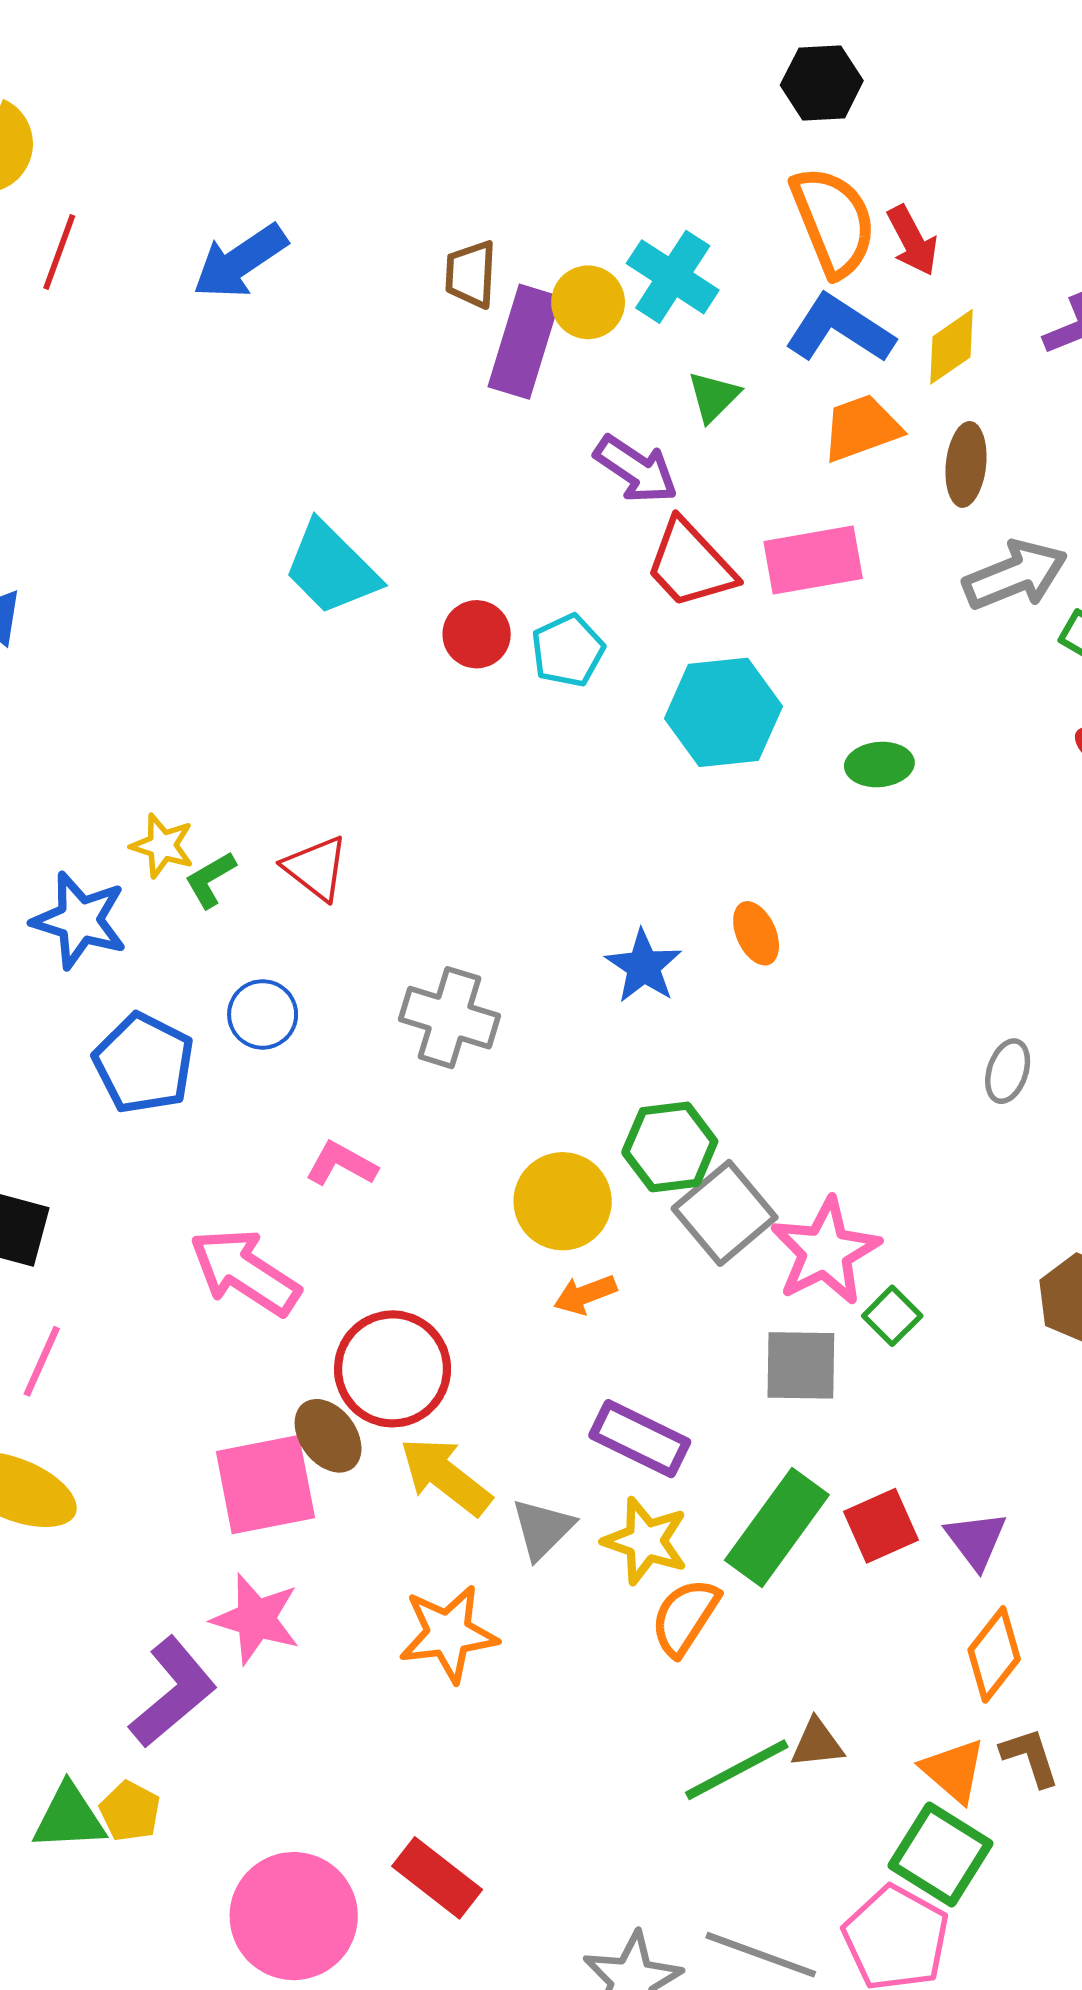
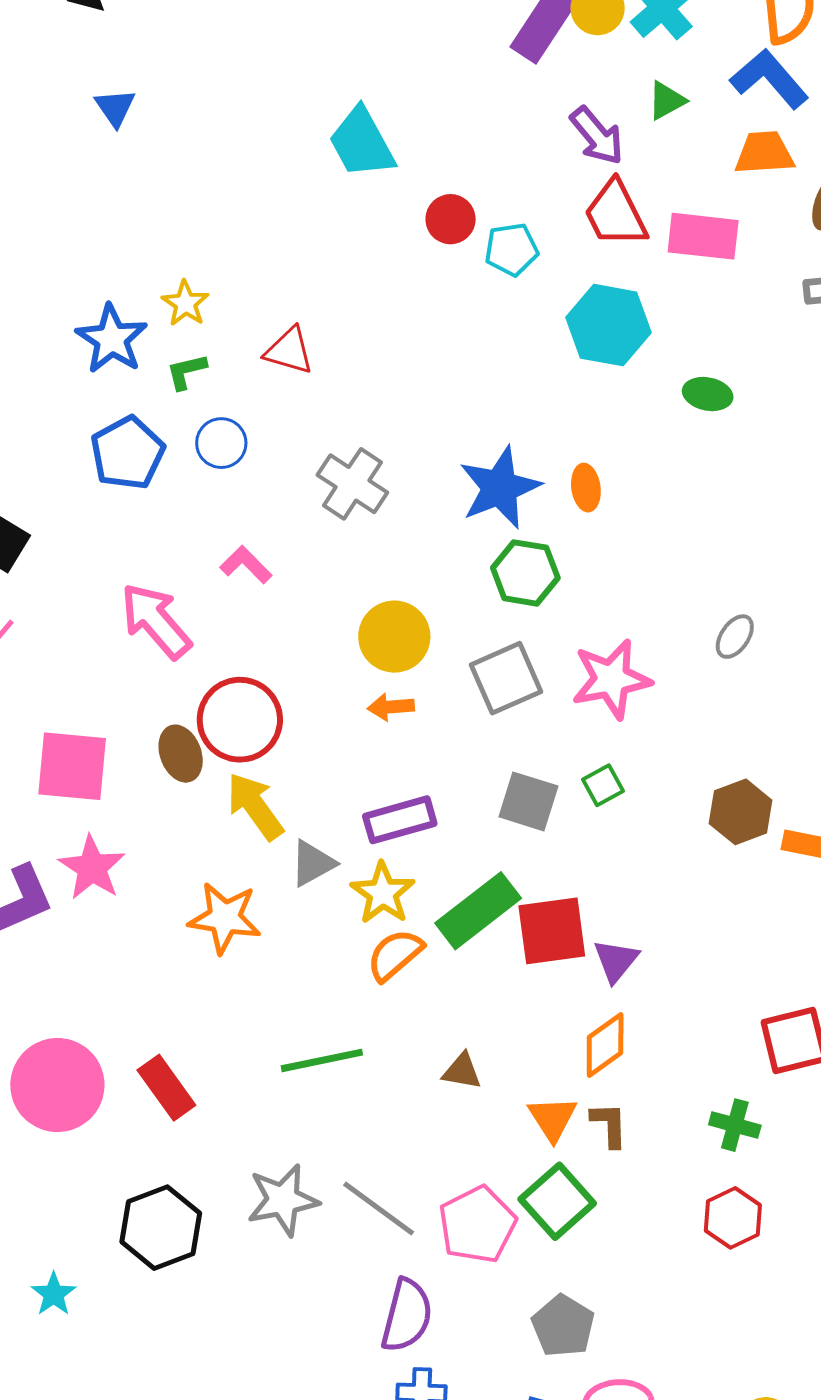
red triangle: (316, 868) -> (289, 351), turned -38
green L-shape: (210, 880) -> (186, 371), moved
blue star: (644, 966) -> (500, 488), size x1.5
green hexagon: (670, 1147) -> (525, 573), moved
pink star: (825, 1251) -> (611, 679), moved
purple rectangle: (640, 1439) -> (400, 820), turned -58
pink square: (265, 1485) -> (72, 766), moved
red square: (881, 1526) -> (552, 931), size x1.4
green line: (737, 1770) -> (322, 1060), moved
green square: (941, 1854) -> (557, 1201), moved

